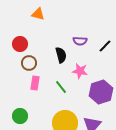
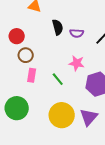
black semicircle: (61, 55) -> (58, 27), moved
green circle: (20, 116) -> (17, 108), size x1.5

